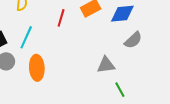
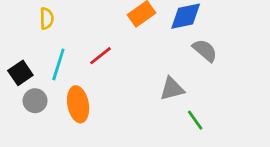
red line: (61, 18) -> (101, 56), moved, turned 42
gray semicircle: (133, 40) -> (205, 50), turned -90

